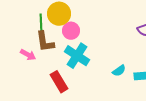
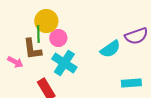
green line: (41, 23) -> (38, 34), moved
cyan semicircle: (119, 71) -> (110, 49), moved, size x1.5

